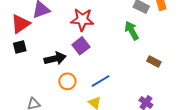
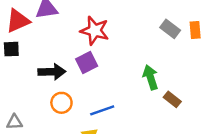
green arrow: (132, 31) -> (150, 77), moved

